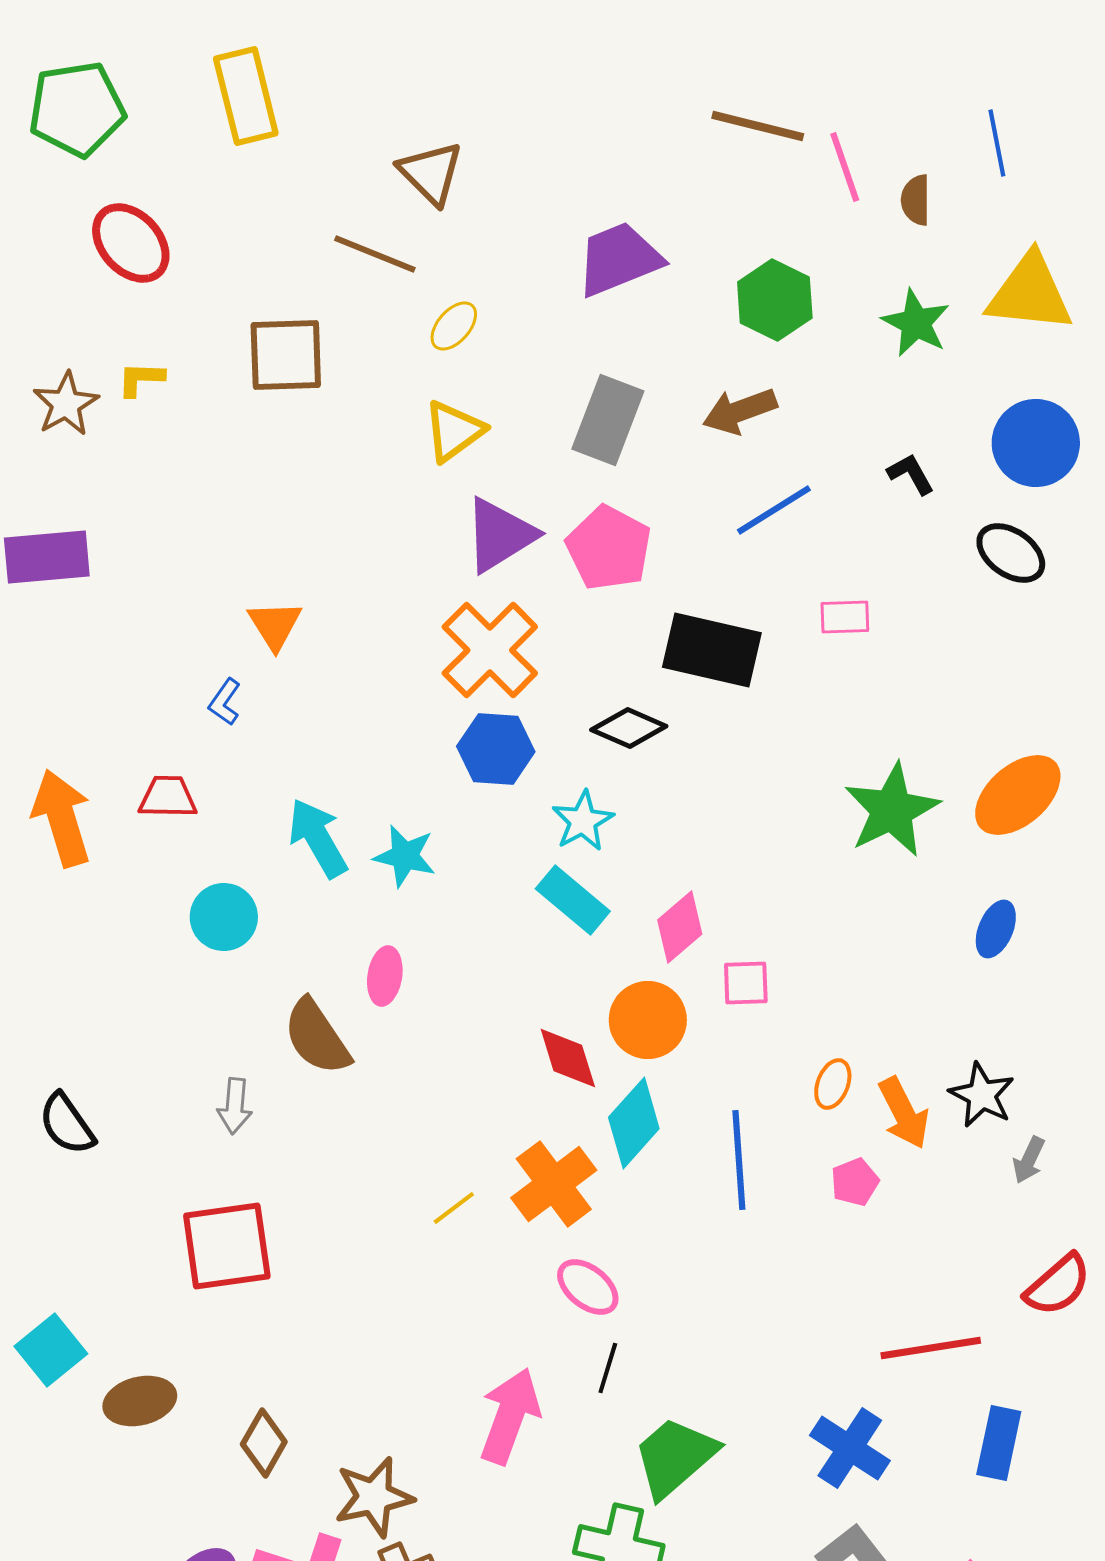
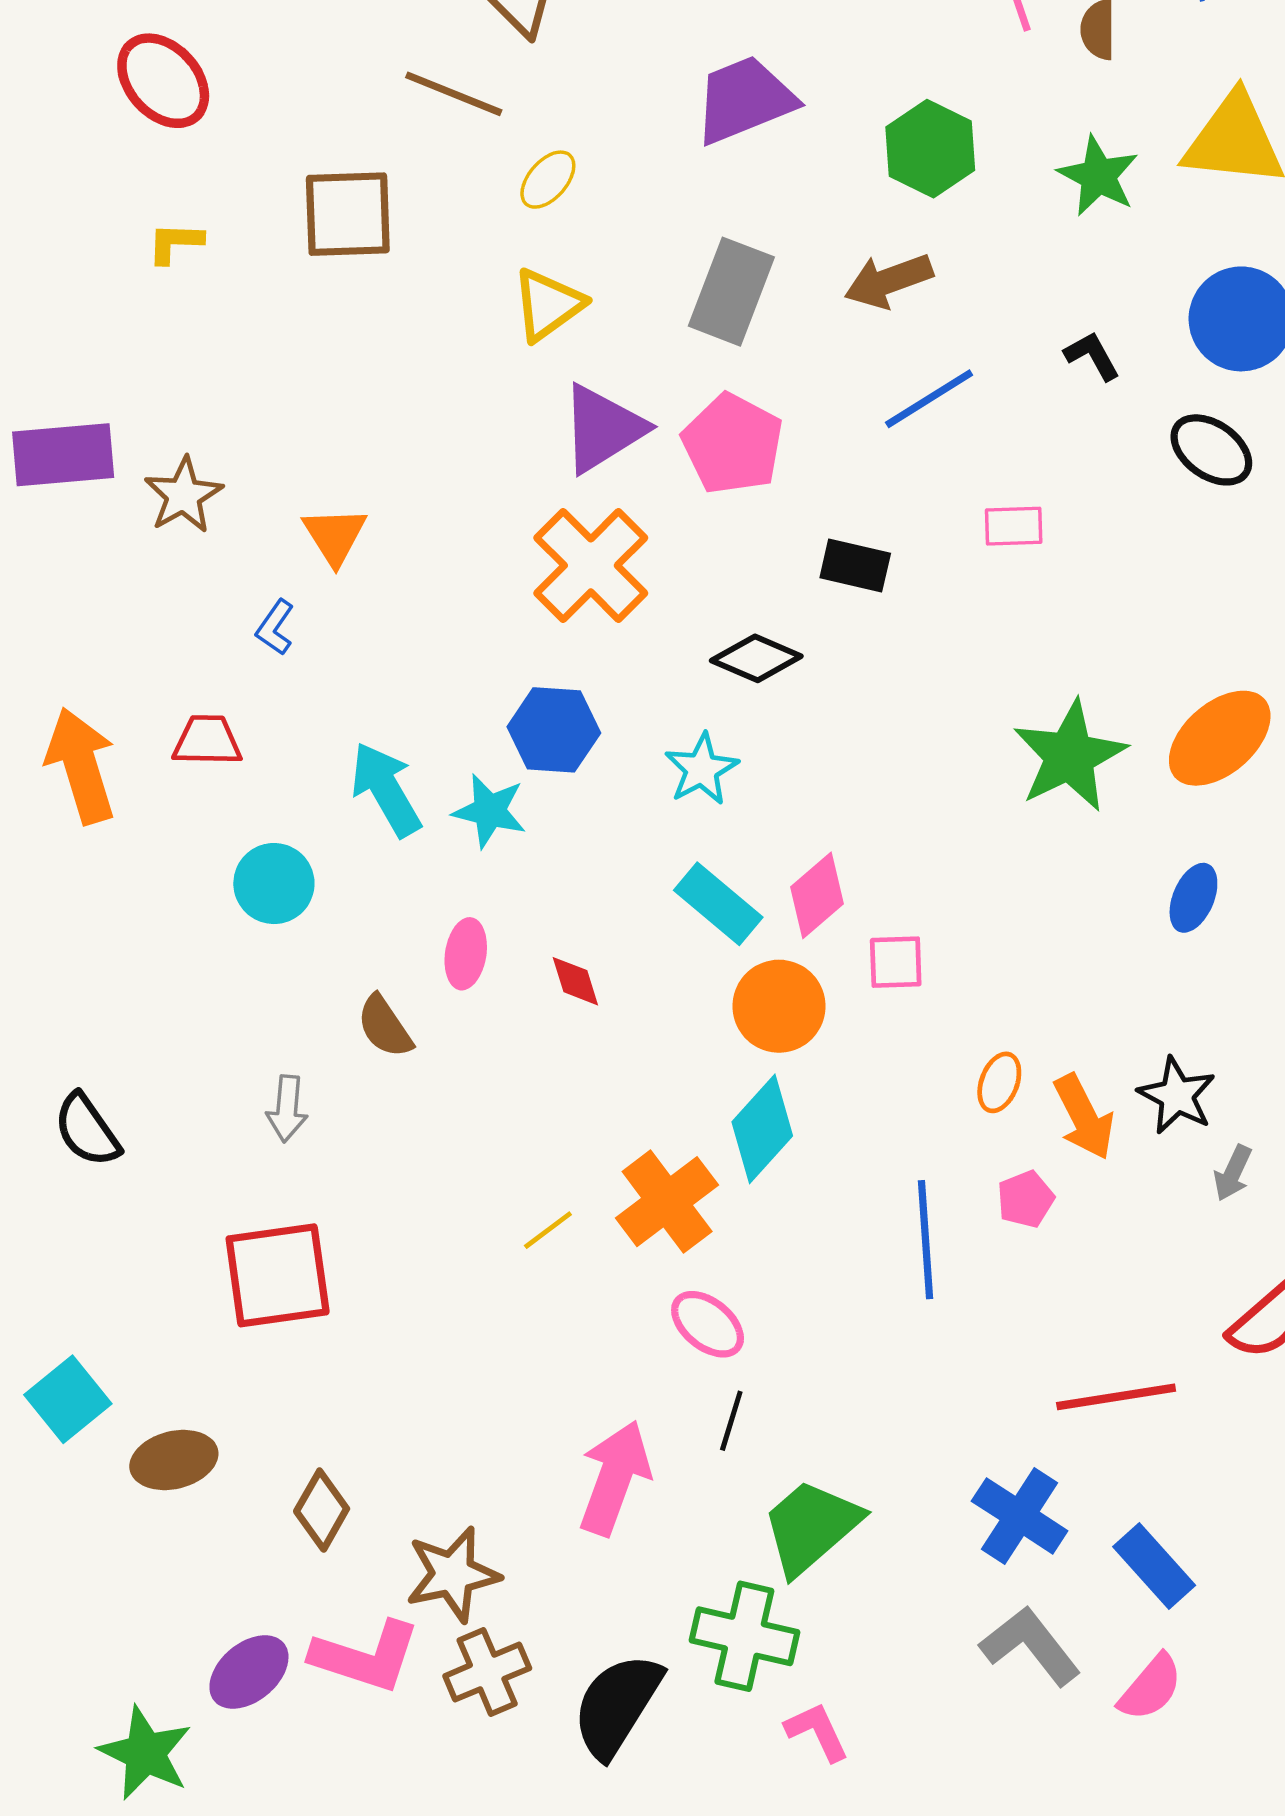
brown star: (66, 404) -> (183, 495), moved
black rectangle: (712, 650) -> (855, 565), size x0.6
blue hexagon: (496, 749) -> (554, 730), moved
cyan rectangle: (573, 900) -> (718, 904), moved
brown semicircle: (317, 1037) -> (385, 1026), size x0.7
red diamond: (568, 1058) -> (575, 981), moved, size x0.7
blue line: (739, 1160) -> (925, 1240), moved
blue rectangle: (999, 1443) -> (1154, 1566), moved, turned -54

